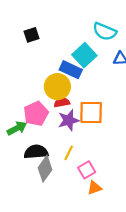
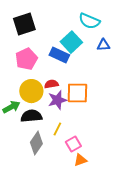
black square: (31, 35) -> (24, 24), size x1.6
yellow circle: (57, 87) -> (31, 91), moved
pink pentagon: (36, 114) -> (26, 59), moved
black semicircle: (36, 152) -> (31, 116), moved

